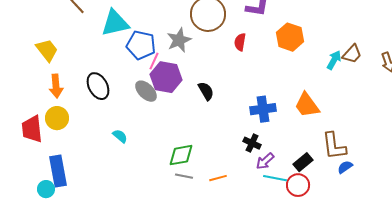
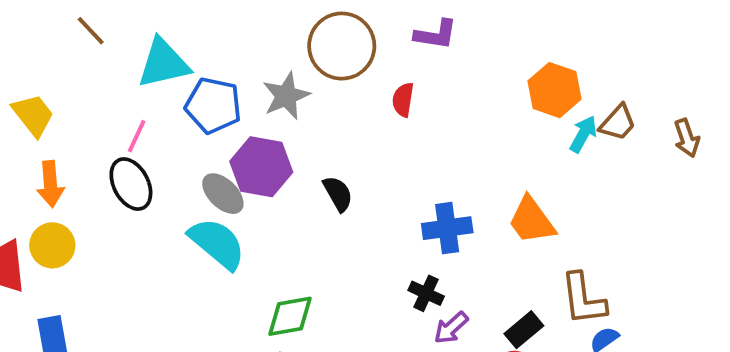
orange hexagon: (290, 37) -> (555, 90), moved
pink line: (154, 61) -> (137, 136), moved
cyan semicircle: (120, 136) -> (217, 243), moved, size x2.0

